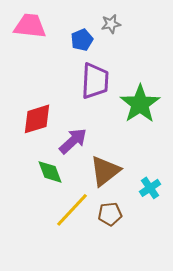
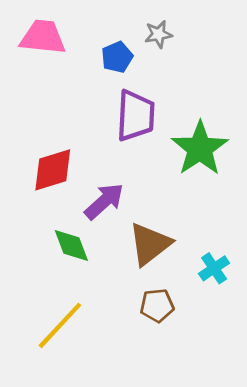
yellow line: (72, 210) -> (60, 325), moved

